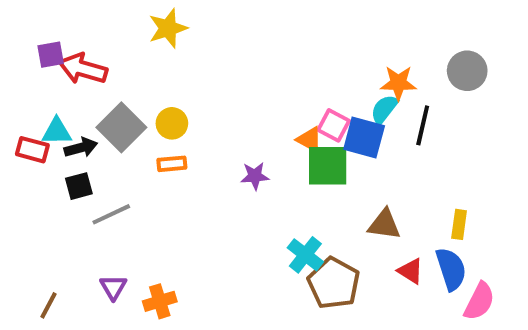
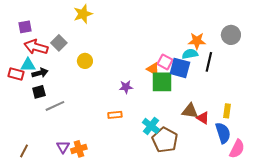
red arrow: (83, 69) -> (36, 47), moved
cyan semicircle: (384, 109) -> (190, 54), turned 42
gray square: (121, 127) -> (59, 43), moved, size x0.7
orange rectangle: (172, 164) -> (115, 115), moved
red triangle: (411, 271) -> (203, 118), moved
purple triangle: (113, 287) -> (63, 147), moved

